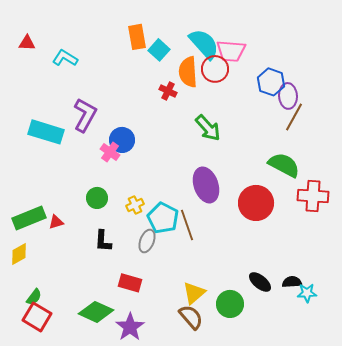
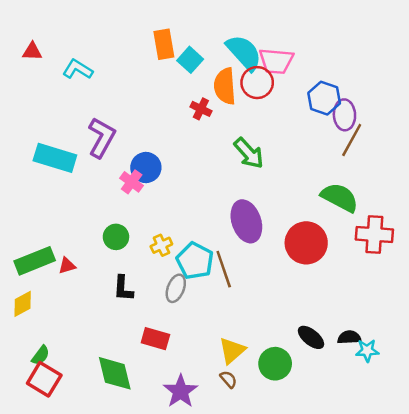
green diamond: (96, 312) -> (115, 373), turned 52
brown semicircle: (191, 317) -> (228, 379), size x0.6
purple star: (130, 327) -> (181, 391), moved

